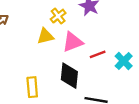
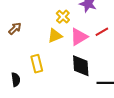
red line: (98, 54) -> (102, 32), moved
yellow rectangle: (32, 87) -> (37, 64), moved

